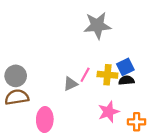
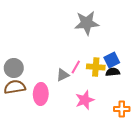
pink star: (109, 112) -> (85, 100), moved
pink ellipse: (45, 120) -> (41, 94), moved

